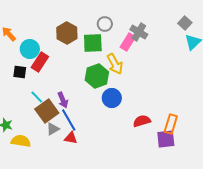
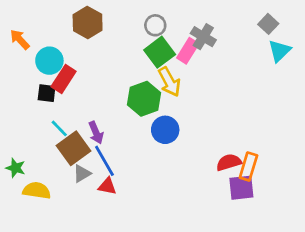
brown hexagon: (67, 33) -> (88, 23), moved
green square: (93, 43) -> (160, 52), moved, turned -35
black square: (20, 72) -> (47, 93), moved
red semicircle: (142, 121) -> (229, 162), moved

